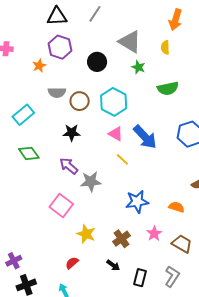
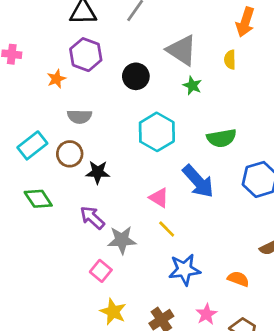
green semicircle: (168, 88) -> (221, 138), moved
brown circle: (80, 101) -> (70, 154), moved
pink triangle: (116, 134) -> (159, 198), moved
yellow line: (122, 159) -> (167, 229), moved
pink square: (61, 205) -> (101, 271), moved, size x0.7

